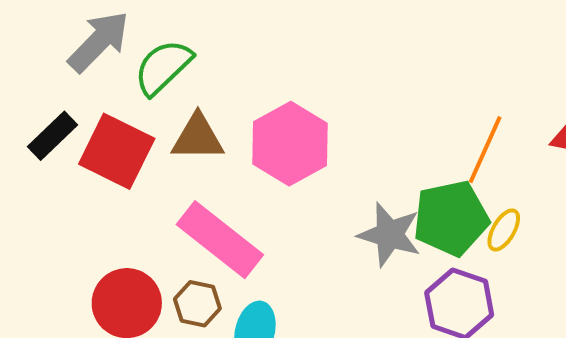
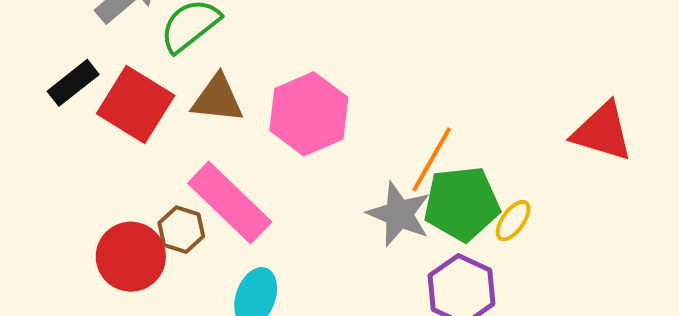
orange line: (485, 150) -> (432, 159), moved
brown hexagon: (197, 304) -> (181, 230), moved

